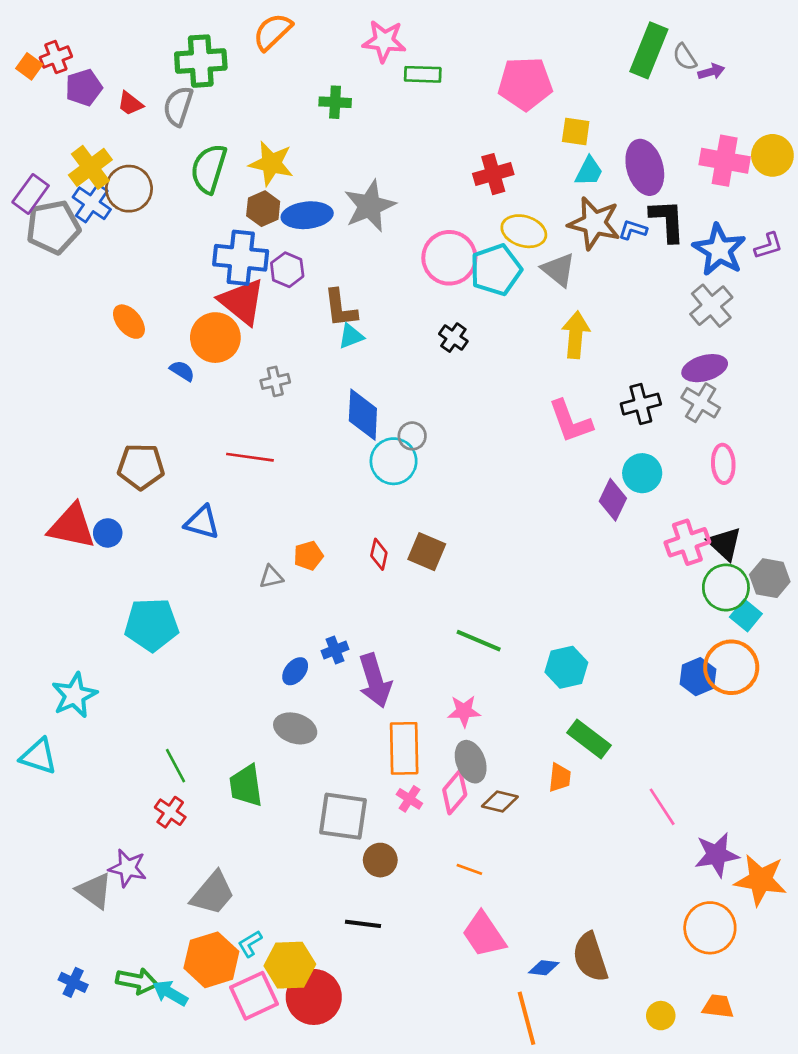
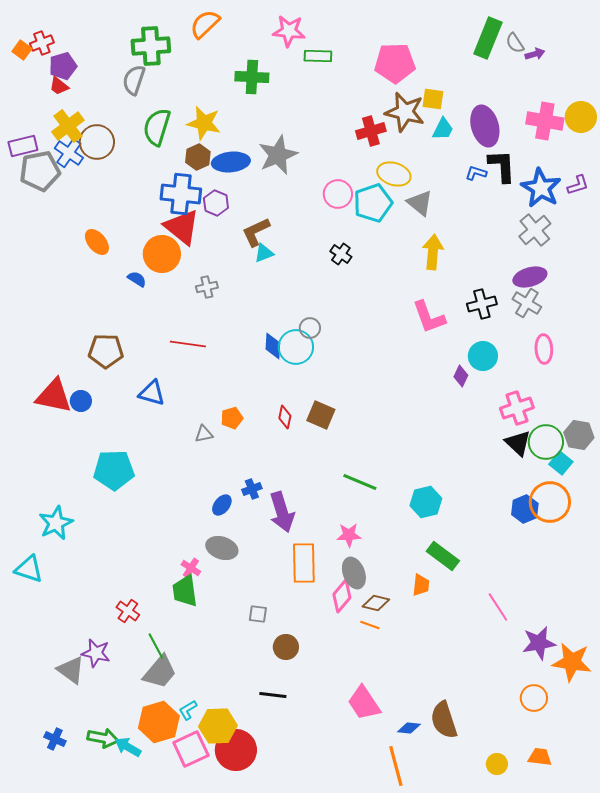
green cross: (335, 102) -> (252, 77), size x1.4
red trapezoid: (130, 104) -> (59, 86), moved
purple rectangle: (31, 194) -> (23, 146), turned 40
brown star: (594, 223) -> (405, 112), moved
pink circle: (449, 258) -> (338, 194), size x0.7
brown L-shape: (340, 308) -> (256, 232), turned 72
blue diamond: (363, 415) -> (273, 346), moved, size x0.7
purple diamond: (613, 500) -> (461, 376), size x0.7
black triangle: (725, 544) -> (518, 443), moved
green line: (175, 766) -> (156, 646), moved
pink cross: (409, 799) -> (191, 568), moved
gray square: (343, 816) -> (258, 614), size x0.5
orange line: (469, 869) -> (370, 625), moved
orange circle: (710, 928) -> (534, 698), size x0.7

